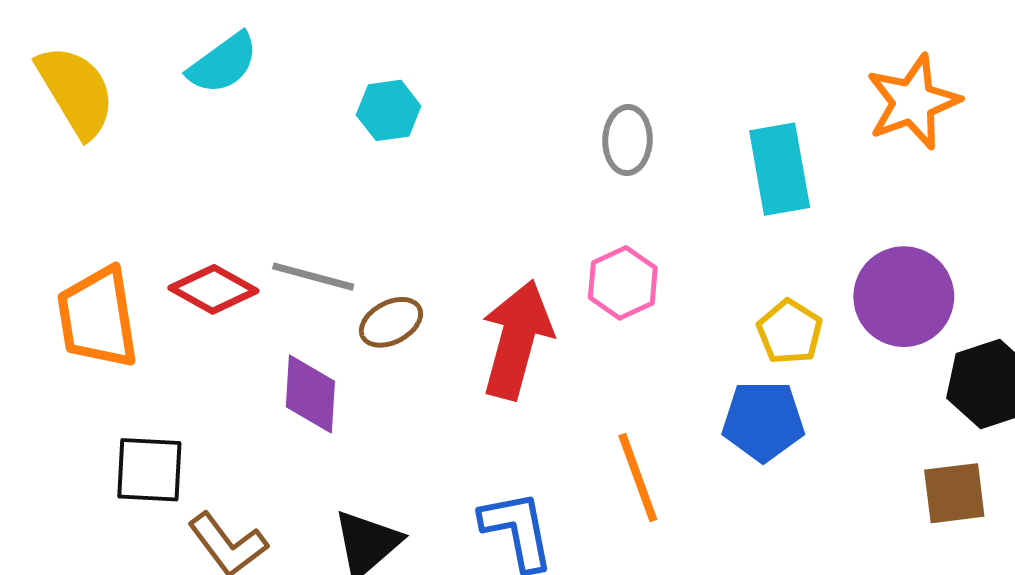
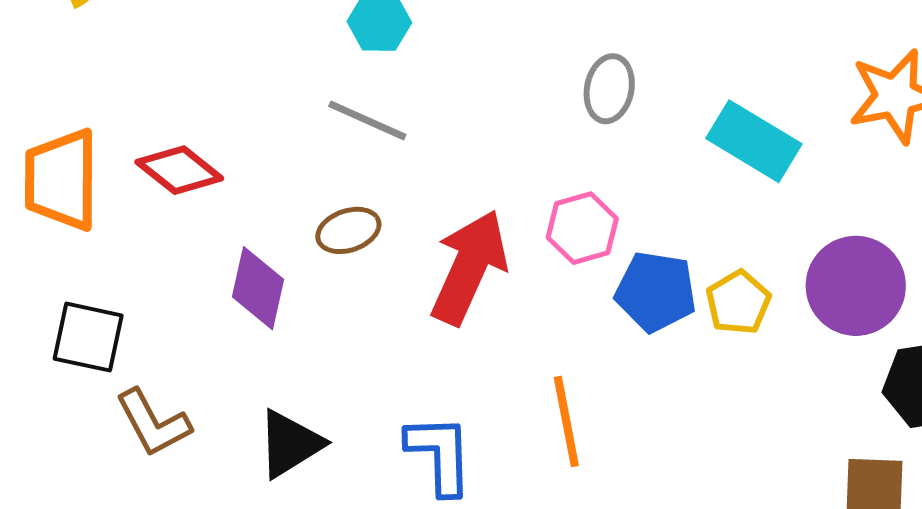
cyan rectangle: (780, 169) -> (754, 141), turned -58
gray line: (313, 277) -> (367, 120), moved
blue pentagon: (763, 421) -> (656, 292), moved

